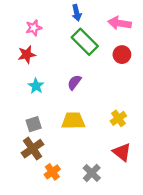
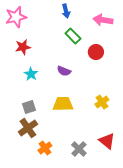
pink star: (34, 28) -> (16, 17), moved, size x1.5
green rectangle: (85, 42) -> (73, 36), size x0.7
red circle: (122, 55) -> (96, 52), moved
purple semicircle: (74, 82) -> (64, 71), turned -104
red triangle: (122, 152) -> (107, 141), moved

